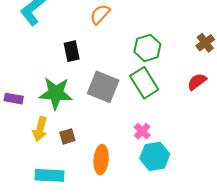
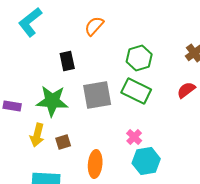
green rectangle: (144, 83) -> (136, 91), turned -32
gray square: (103, 87) -> (97, 95), turned -32

